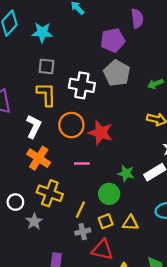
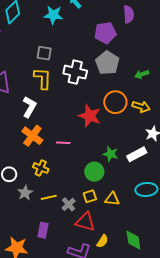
cyan star: (42, 32) -> (53, 15), moved
orange circle: (71, 125) -> (115, 102), moved
pink line: (82, 164) -> (63, 143), moved
yellow cross: (50, 193) -> (41, 168), size x0.7
yellow line: (80, 210) -> (49, 197), moved, turned 49
gray cross: (83, 232) -> (69, 204), turned -32

